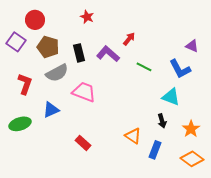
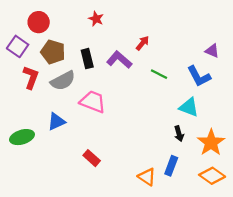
red L-shape: (25, 84) -> (31, 77), moved
orange star: (191, 129) -> (211, 143), size x1.4
orange triangle: (133, 136) -> (147, 177), moved

